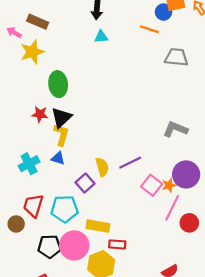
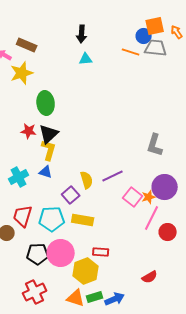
gray trapezoid: (176, 57) -> (156, 48), moved
gray L-shape: (175, 129) -> (155, 145), turned -95
yellow rectangle: (98, 226) -> (83, 220), moved

